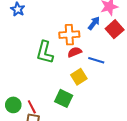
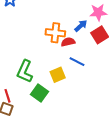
green L-shape: (45, 52) -> (25, 71), moved
red semicircle: (75, 52) -> (68, 42), moved

